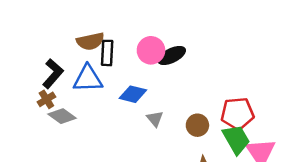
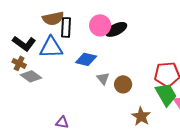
black L-shape: (53, 74) -> (24, 43), turned 85
brown cross: (46, 99) -> (19, 63), turned -32
brown circle: (197, 125) -> (123, 84), moved

